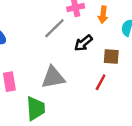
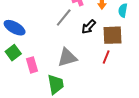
brown square: (111, 56) -> (112, 35), size x1.5

